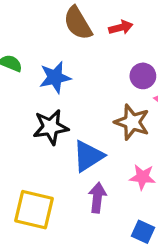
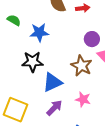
purple arrow: (97, 198) -> (54, 108), turned 30

